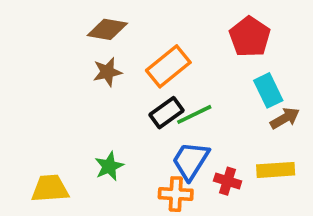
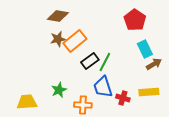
orange rectangle: (168, 66) -> (75, 41), moved
green line: (194, 114) -> (105, 62), turned -36
blue trapezoid: (191, 161) -> (103, 87), turned -50
orange cross: (176, 194) -> (83, 105), moved

